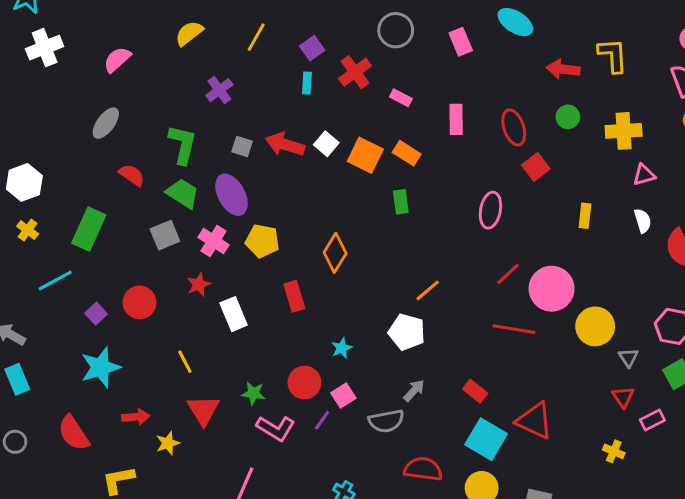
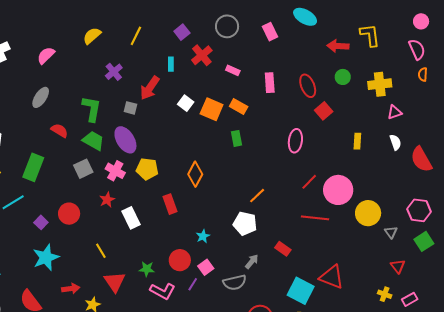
purple square: (312, 48) -> (182, 32), moved
red arrow: (285, 144) -> (150, 88), moved, turned -70
red rectangle: (475, 391) -> (283, 249), moved
red triangle: (623, 397) -> (398, 266), moved
pink rectangle: (652, 420) -> (410, 299), moved

